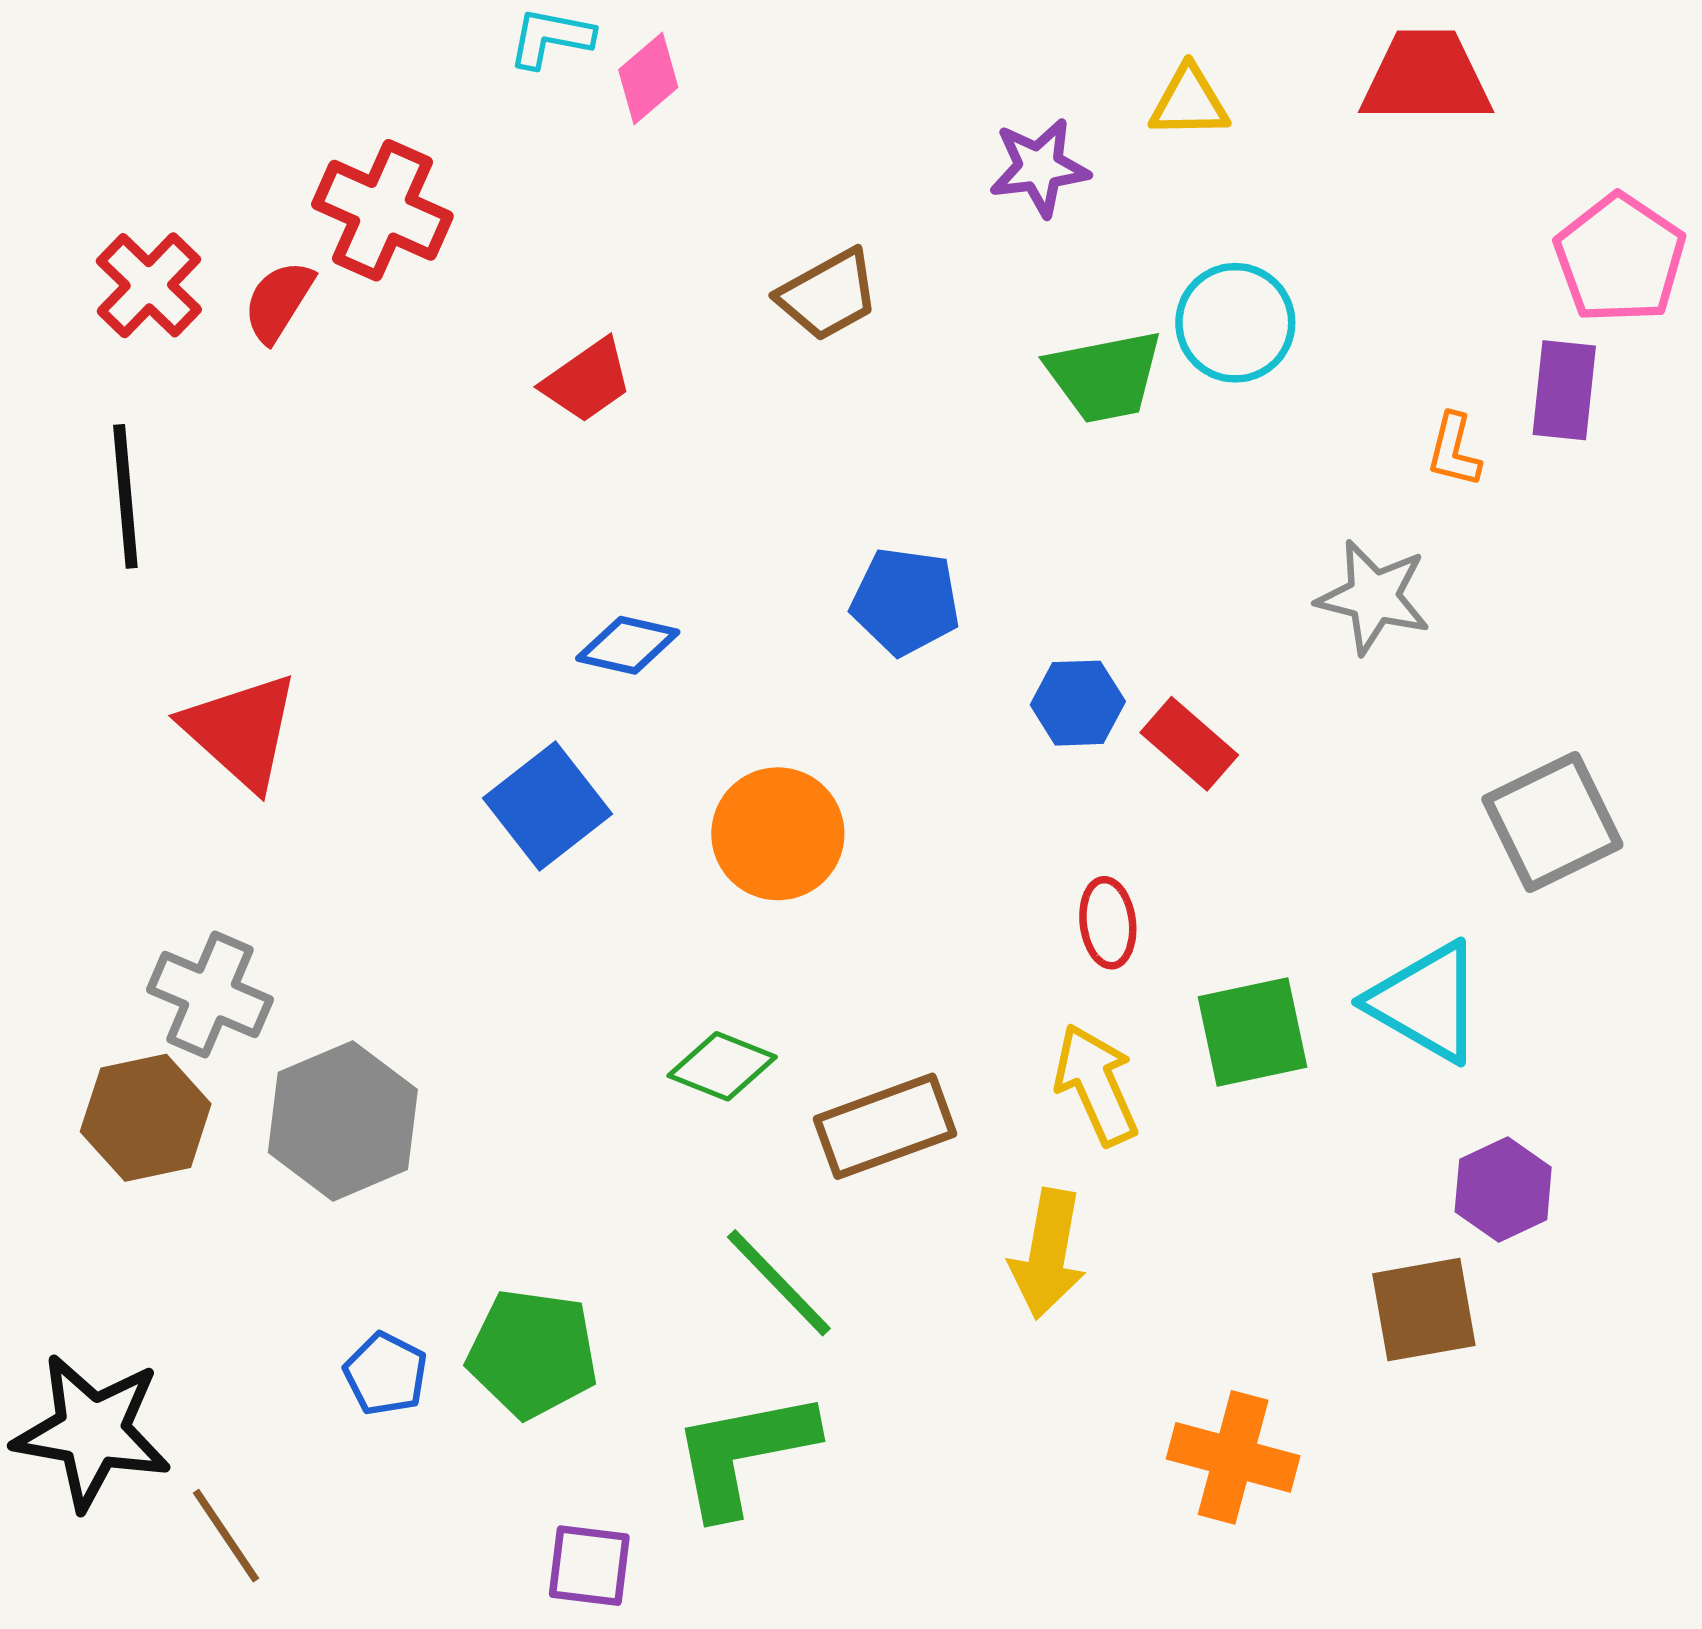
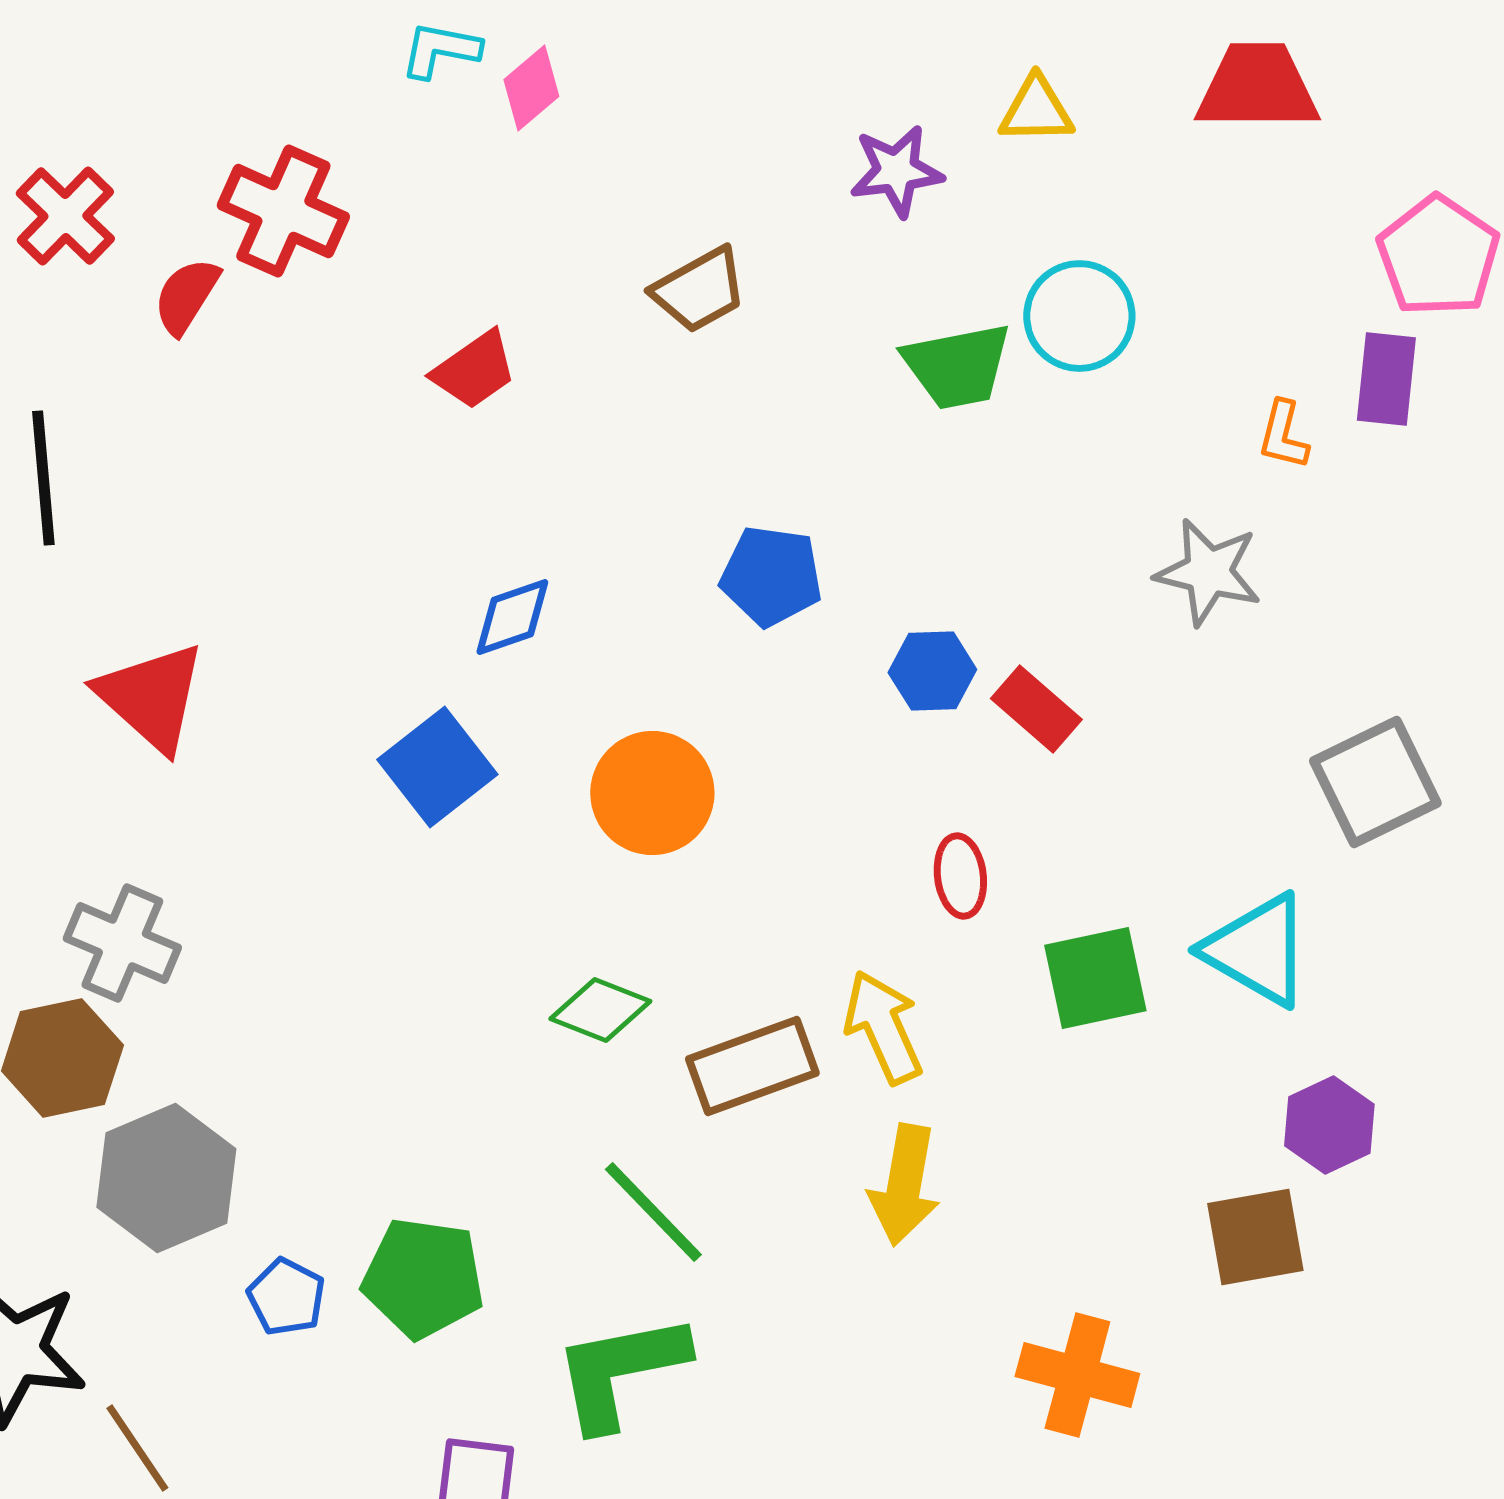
red cross: (149, 285) -> (65, 216), moved
blue diamond: (628, 645) -> (512, 617), turned -32
yellow arrow: (1096, 1085) -> (883, 1027), moved
gray hexagon: (343, 1121) -> (166, 1178), moved

